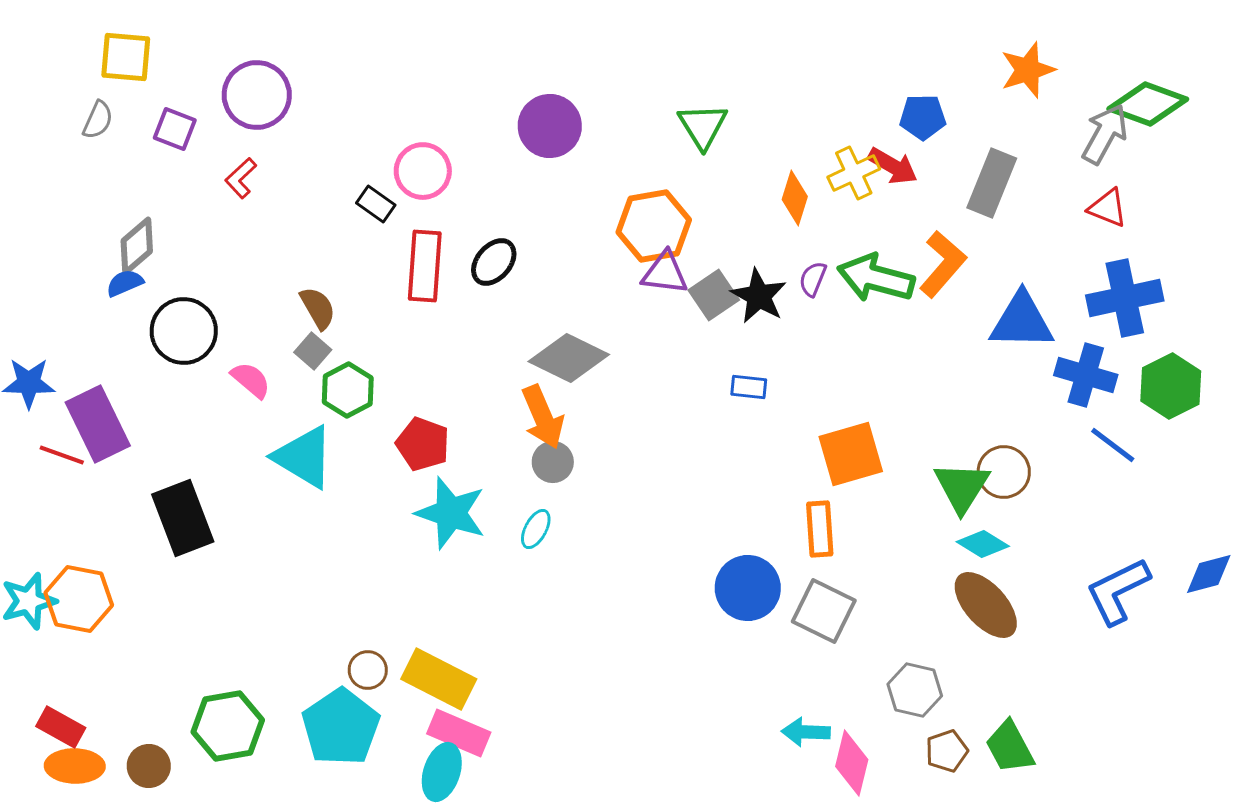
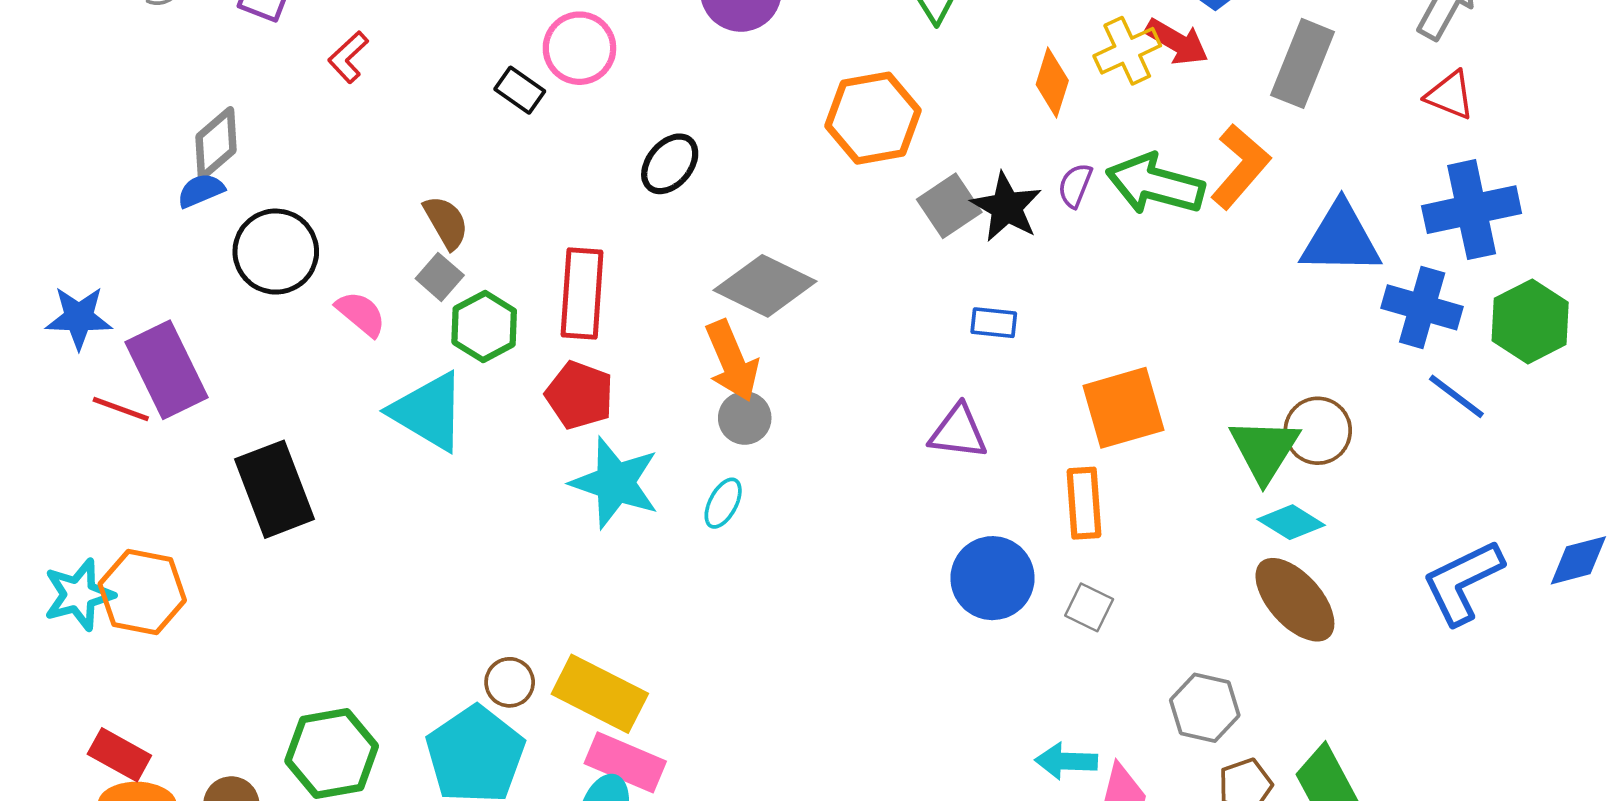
red rectangle: (425, 266) -> (582, 293), moved
purple triangle: (665, 273) -> (958, 432), moved
gray square: (824, 611) -> (1089, 607), size x0.6

